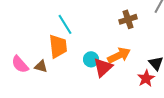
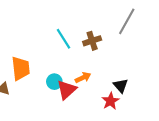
cyan line: (65, 24) -> (64, 39), moved
orange arrow: (119, 55) -> (83, 78), size x0.7

